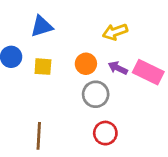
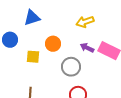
orange circle: (86, 64) -> (53, 44), moved
yellow square: (43, 67) -> (33, 57), moved

